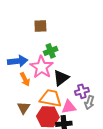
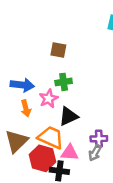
pink star: (42, 67) -> (49, 99), size x0.7
purple cross: (82, 91) -> (99, 139), moved
brown triangle: (24, 108) -> (16, 141), size x1.5

